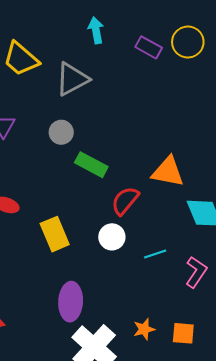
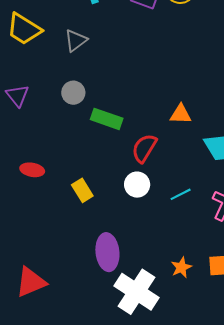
gray triangle: (72, 79) -> (76, 40), size x0.7
orange triangle: (168, 172) -> (181, 114), size x0.7
yellow rectangle: (55, 234) -> (82, 190), size x0.7

